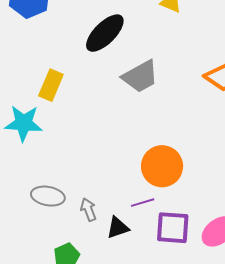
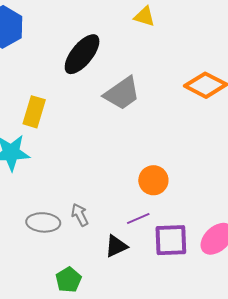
orange circle: (162, 166) -> (153, 180), size x0.7
gray arrow: (88, 210) -> (80, 215), moved

